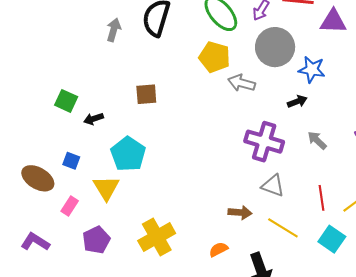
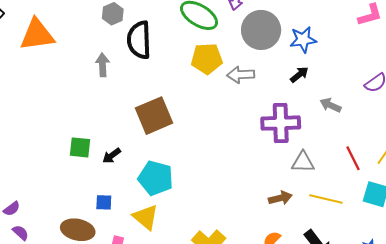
brown square: (146, 94) -> (154, 116), size x1.6

